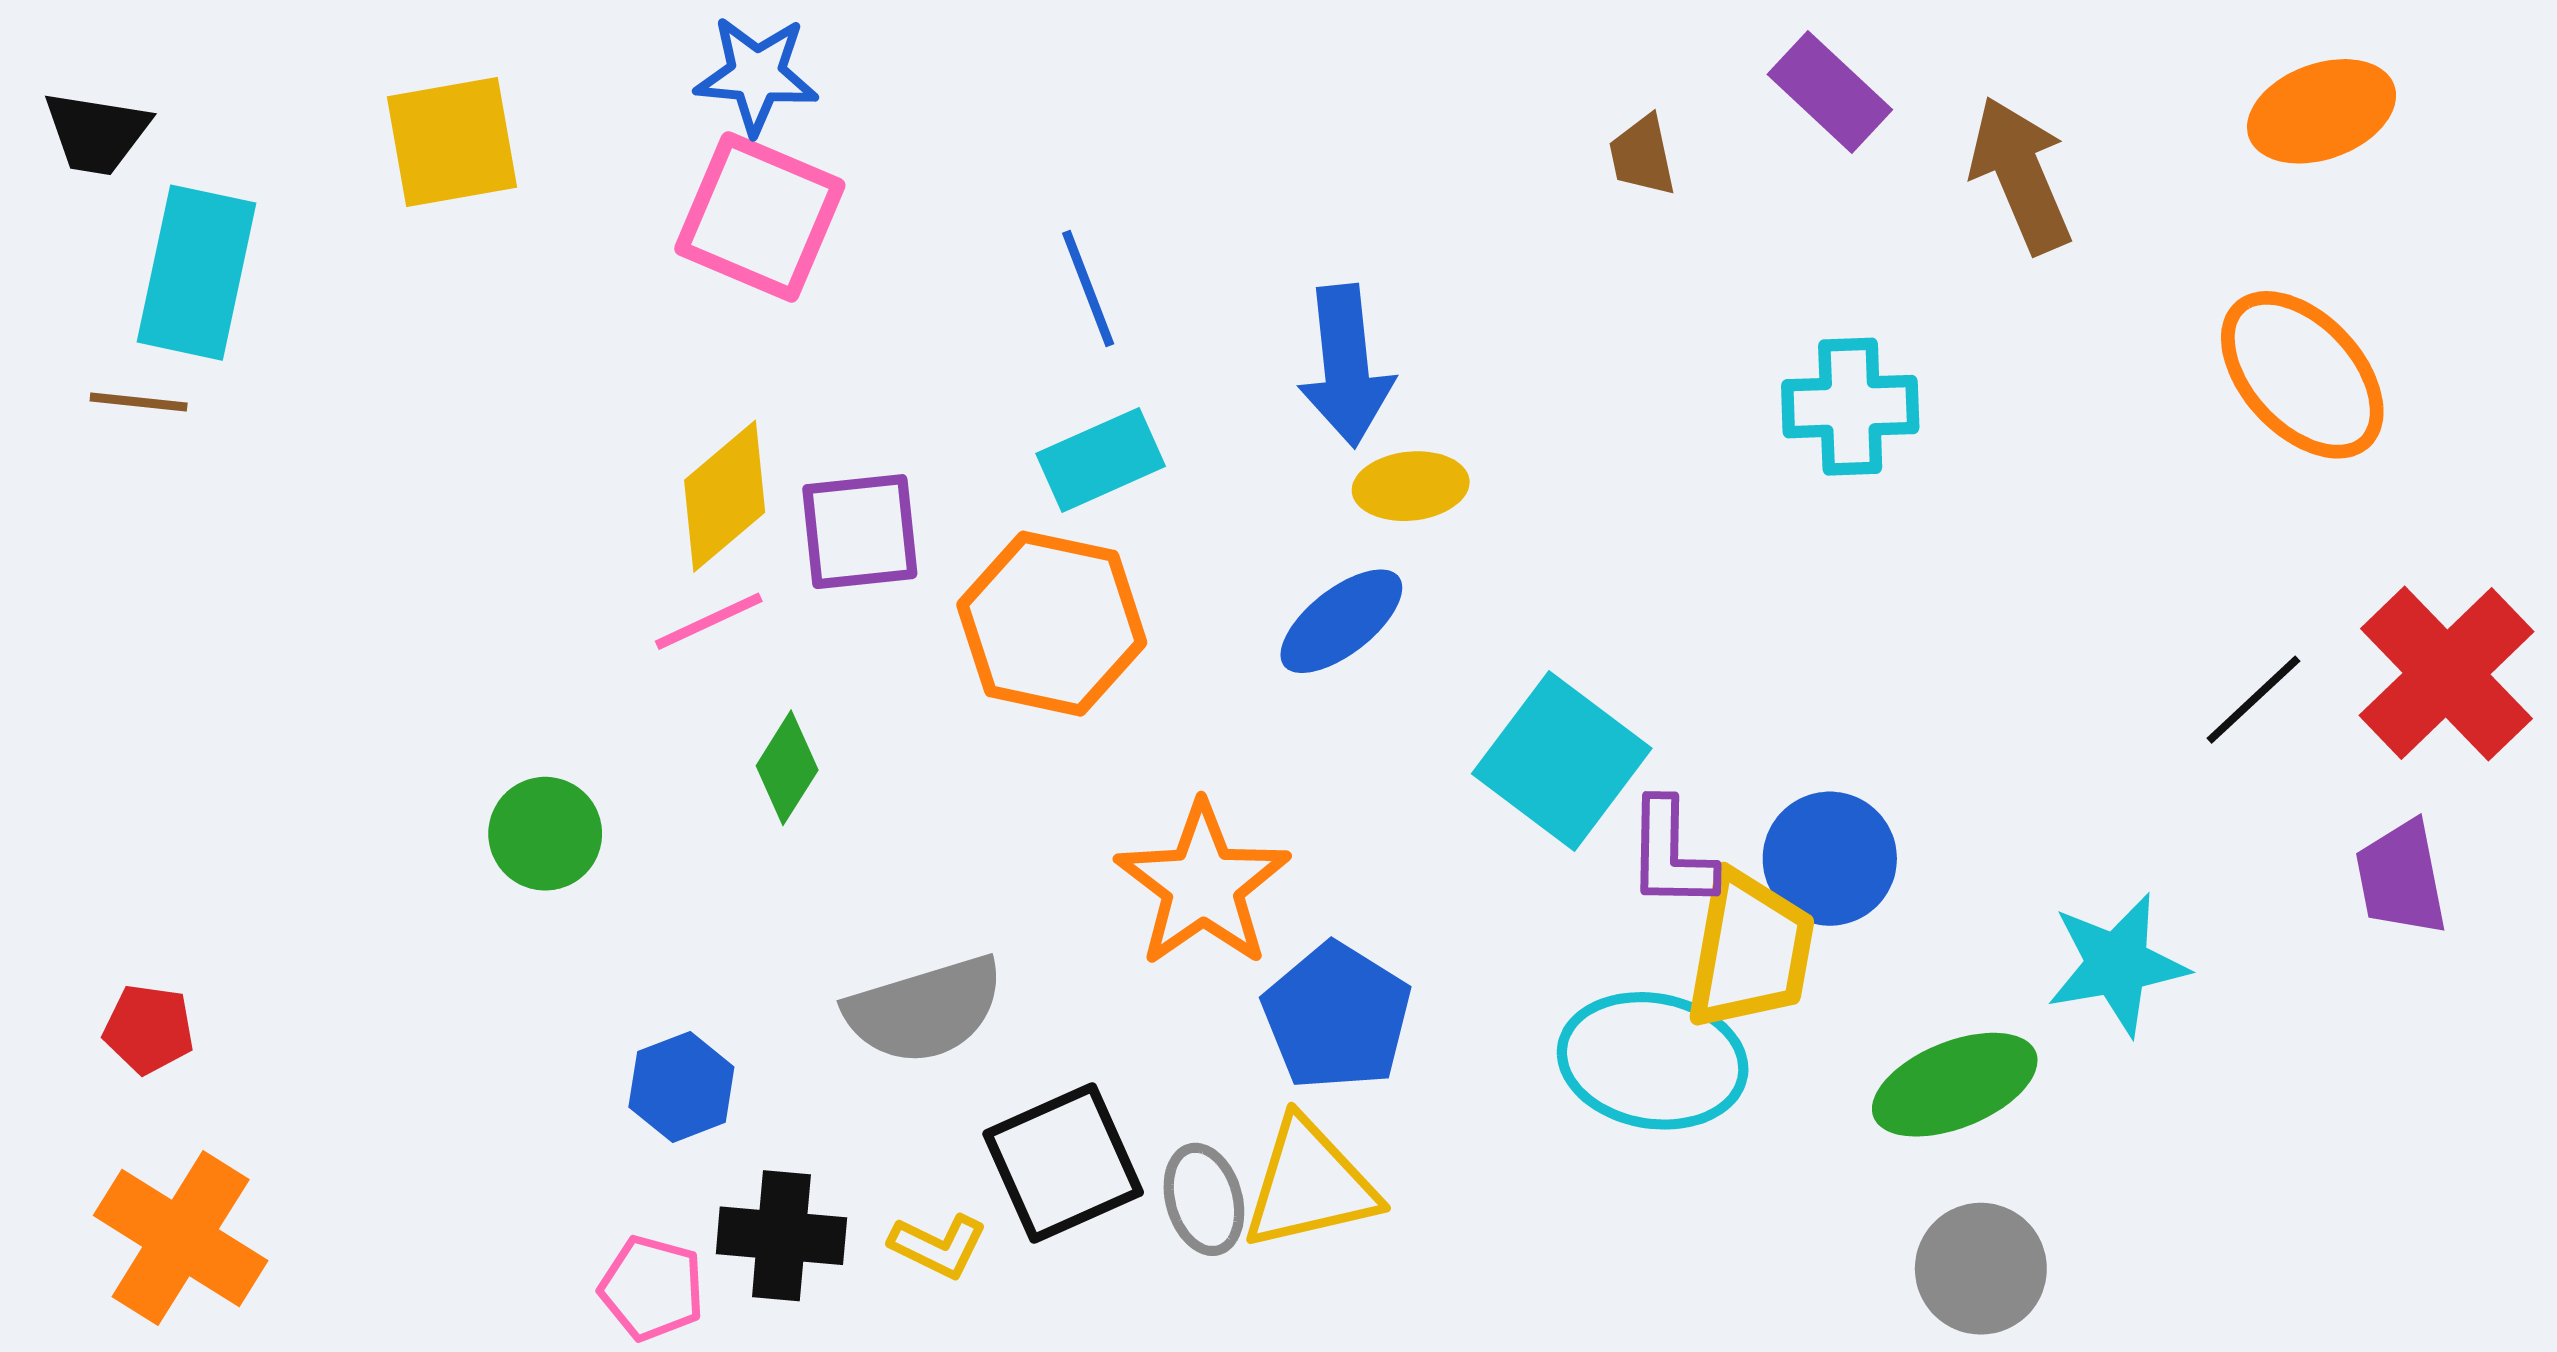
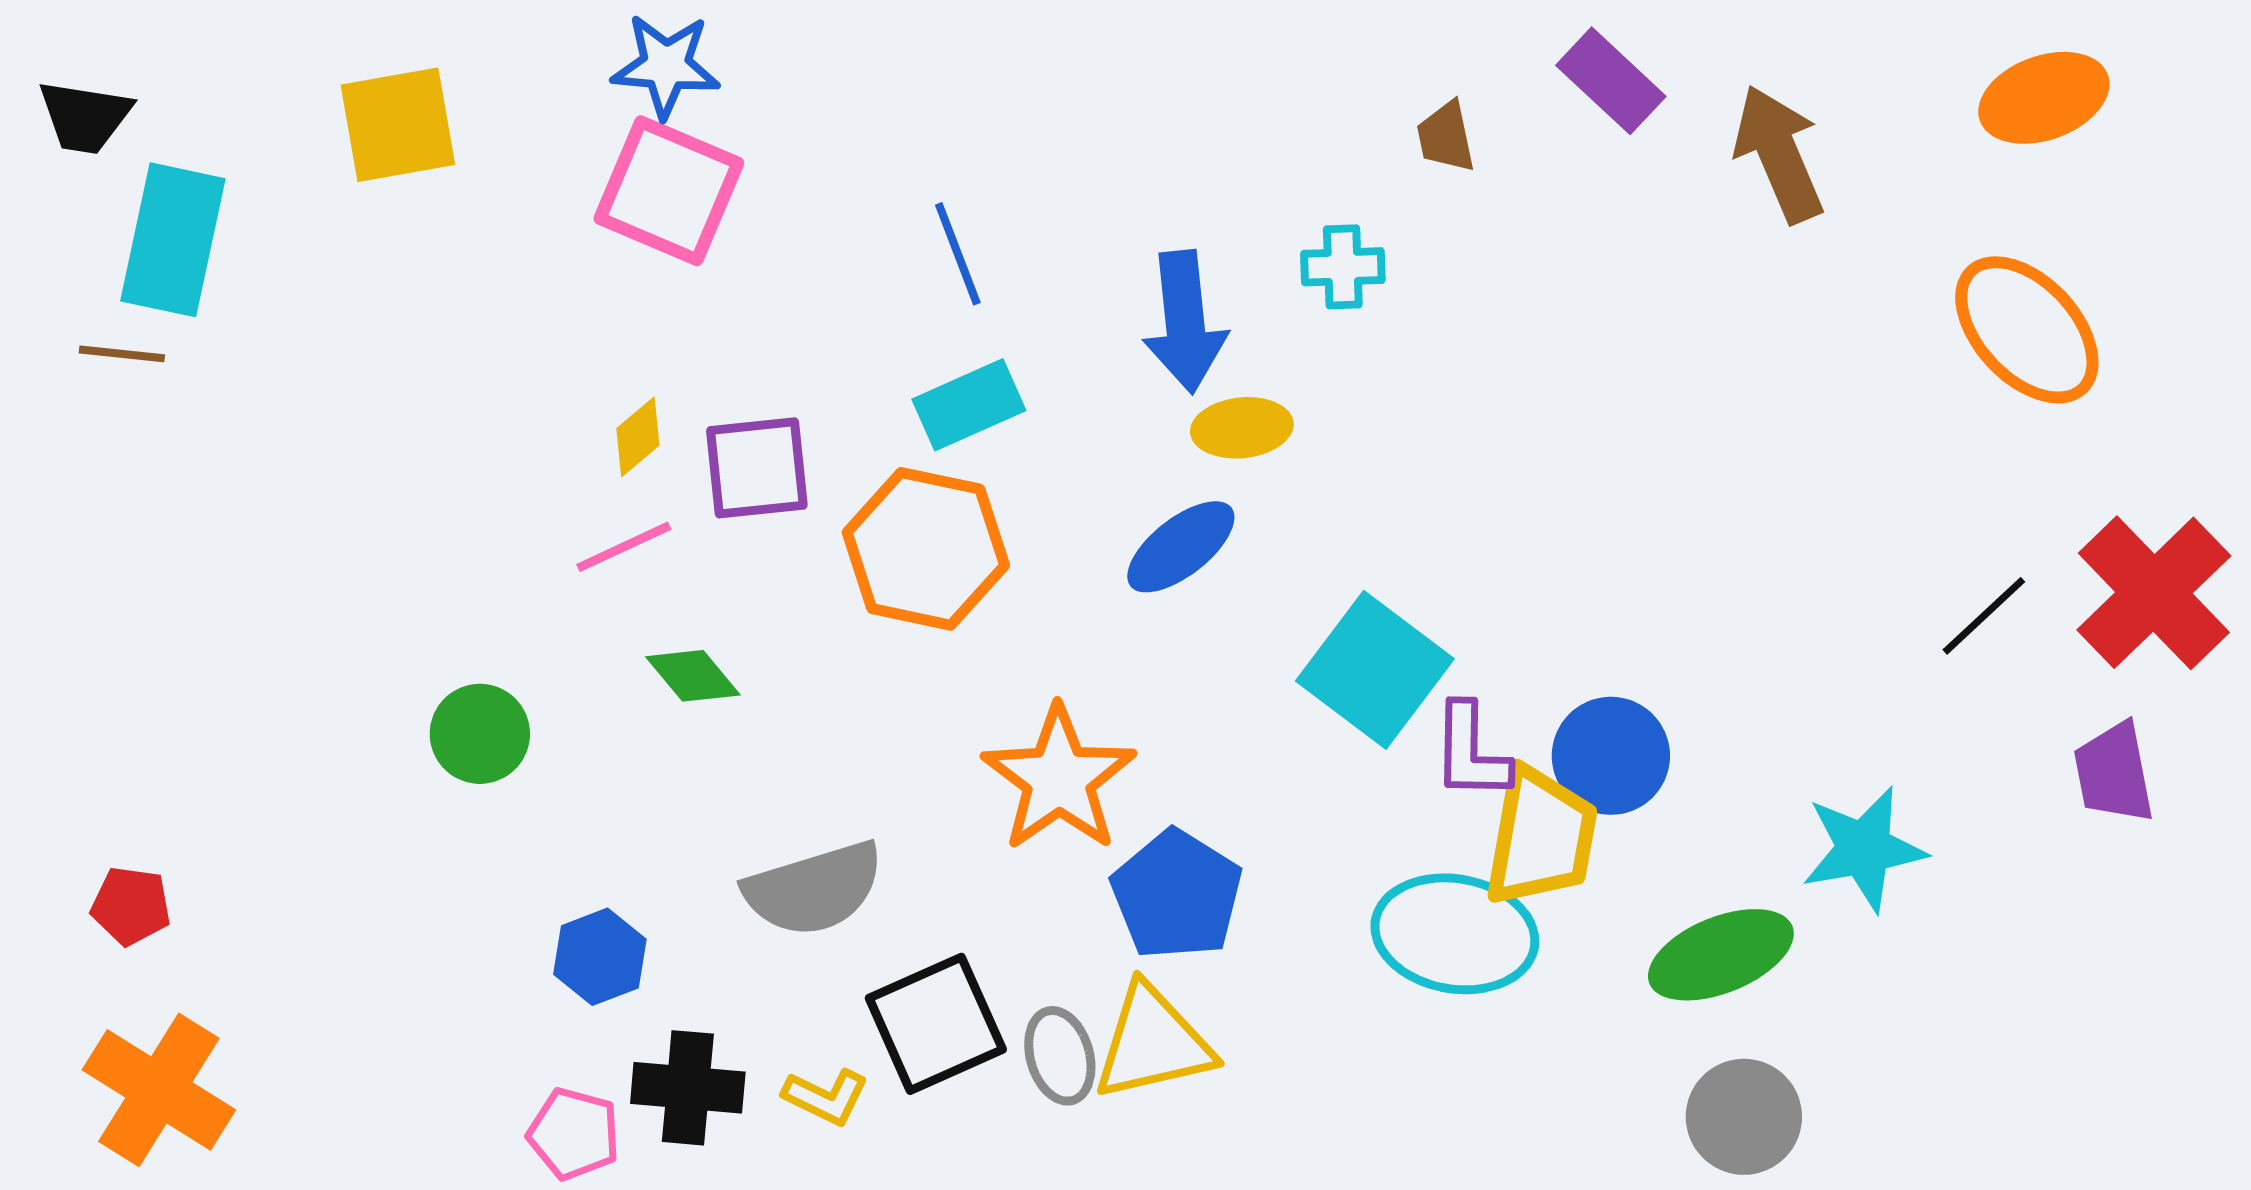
cyan cross: (1850, 407) -> (1343, 267), moved, size x0.7
yellow diamond: (725, 496) -> (638, 437), size x0.6
green diamond: (787, 768) -> (693, 676), turned -72

